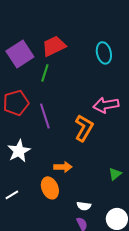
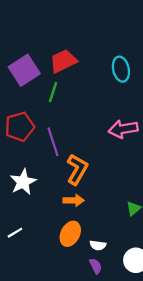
orange L-shape: (84, 128) -> (77, 169), moved
orange ellipse: (50, 188) -> (70, 234), moved, turned 50

